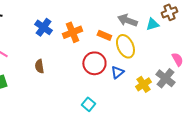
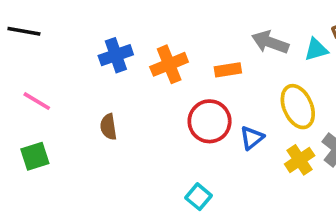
blue cross: (43, 27) -> (116, 55), turned 36
orange rectangle: (104, 35) -> (228, 70), turned -32
yellow ellipse: (125, 46) -> (298, 107), moved

